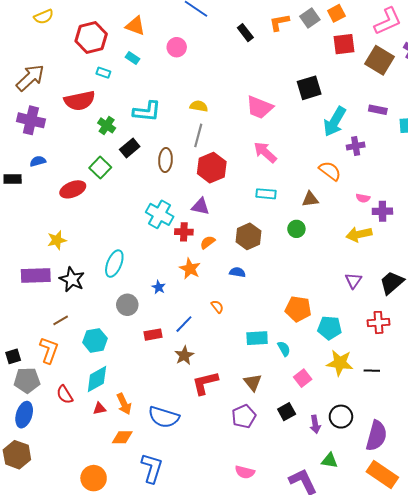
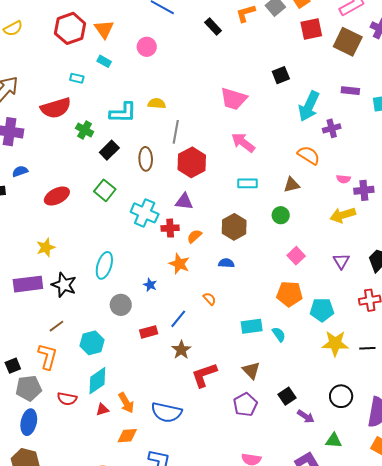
orange triangle: (135, 26) -> (104, 29), turned 40
red hexagon: (91, 38) -> (70, 28), moved
black square: (309, 88) -> (281, 75), size x0.7
yellow semicircle: (199, 106) -> (157, 103), moved
green square: (100, 168) -> (105, 190), moved
pink square: (303, 378) -> (296, 256), moved
red semicircle: (65, 395) -> (67, 399), turned -42
purple arrow: (315, 424) -> (306, 416), moved, turned -42

